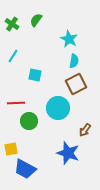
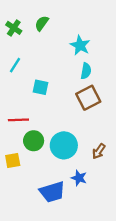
cyan circle: (58, 108) -> (64, 145), moved
yellow square: (11, 149) -> (13, 161), moved
blue star: (68, 153) -> (79, 178), size x0.6
blue trapezoid: (25, 169) -> (52, 192), moved, turned -45

